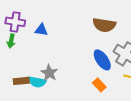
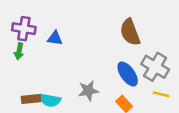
brown semicircle: (104, 25) -> (130, 32), turned 60
gray star: (49, 73) -> (88, 91), moved, turned 30

